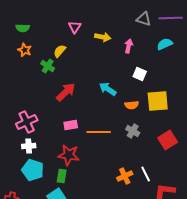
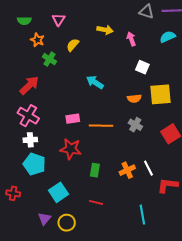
pink triangle: (75, 27) -> (59, 20), moved
pink arrow: (129, 46) -> (131, 39), turned -32
orange star: (25, 50) -> (37, 40), moved
yellow semicircle: (60, 51) -> (73, 45), moved
cyan arrow: (108, 89) -> (95, 82), moved
red arrow: (66, 92) -> (29, 85), moved
pink cross: (27, 122) -> (28, 116), turned -35
green rectangle: (62, 176) -> (95, 170), moved

